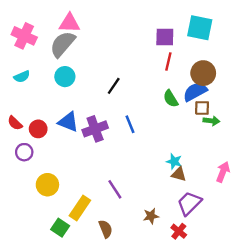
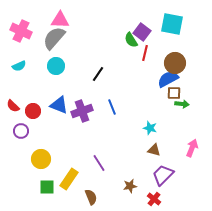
purple square: (165, 37) -> (142, 32), turned 36
green semicircle: (171, 99) -> (131, 40), moved
cyan star: (174, 161) -> (150, 128), moved
green square: (60, 228) -> (47, 187), moved, turned -35

